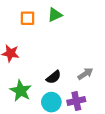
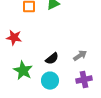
purple cross: (76, 101) -> (84, 80), moved

